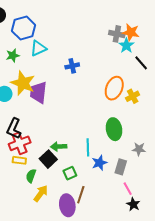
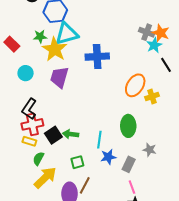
cyan triangle: (38, 48) -> (67, 34), size x1.4
blue cross: (72, 66) -> (97, 57), size x1.6
yellow star: (23, 83) -> (55, 49), moved
black square: (48, 159) -> (53, 135), moved
yellow arrow: (41, 193) -> (45, 178), size x1.4

